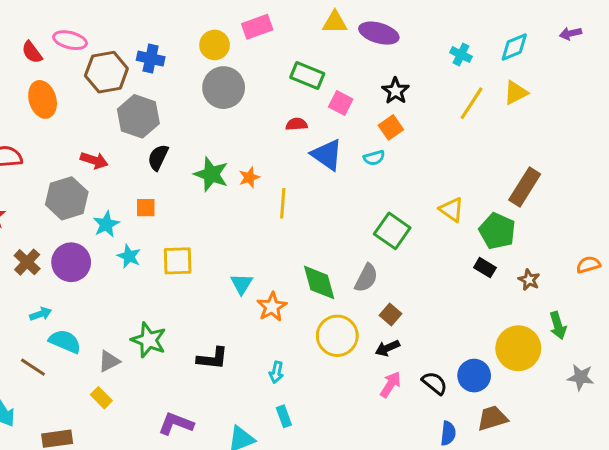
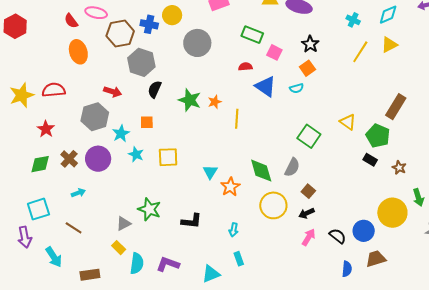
yellow circle: (215, 45) -> (172, 15), moved
cyan semicircle: (65, 341) -> (137, 263), moved, turned 75

